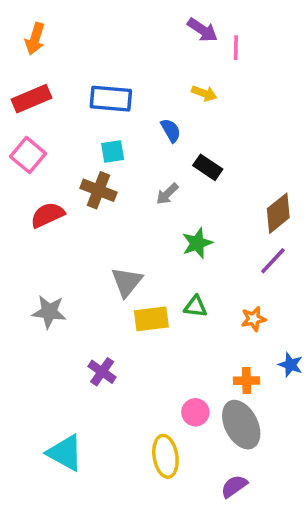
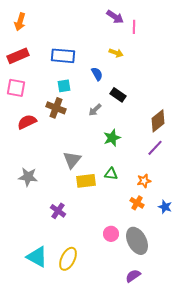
pink square: (28, 155) -> (16, 88), turned -30
orange cross: (246, 381) -> (137, 203), moved, turned 32
yellow ellipse: (165, 456) -> (68, 259), moved, turned 35

